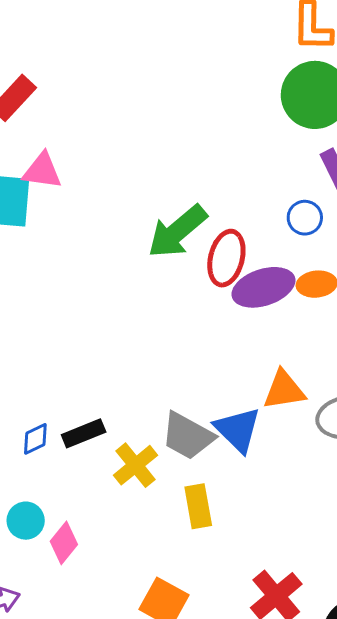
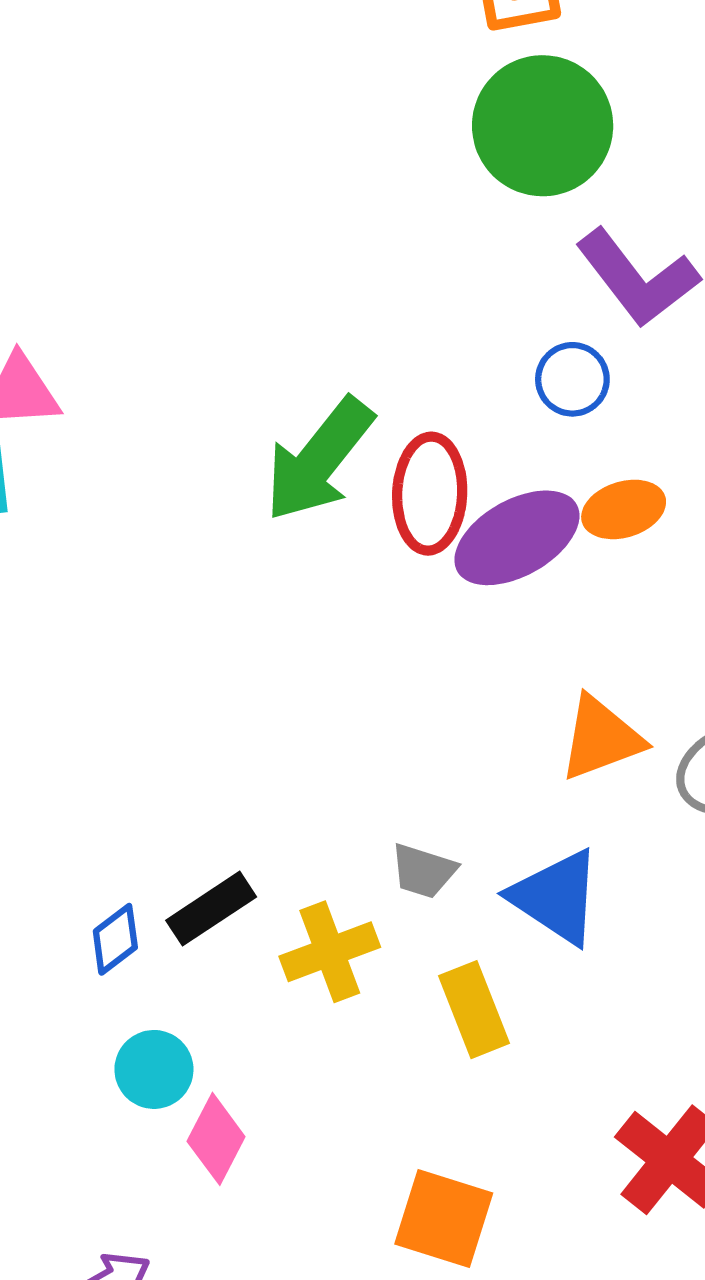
blue triangle: (238, 430) -> (556, 897), moved
gray trapezoid: (188, 436) -> (423, 871), size x0.6
yellow cross: (136, 465) -> (330, 952), turned 30
cyan circle: (26, 521) -> (154, 1069), moved

